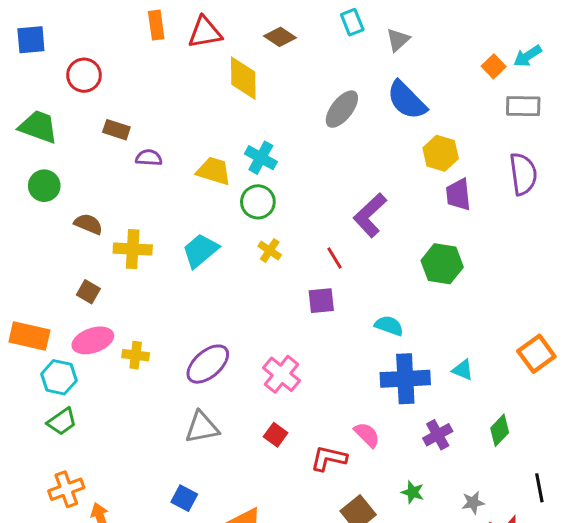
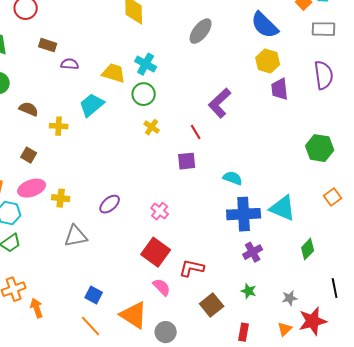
blue semicircle: (407, 100) -> (265, 25), moved
yellow cross: (133, 249) -> (59, 126), size x0.7
cyan trapezoid: (200, 251) -> (92, 105), moved
green hexagon: (442, 264) -> (320, 148), moved
orange square: (536, 354) -> (333, 197), size x0.7
purple ellipse: (208, 364) -> (110, 204), size x0.7
cyan triangle: (463, 370) -> (283, 208), size x1.8
pink cross: (281, 374) -> (160, 211), size x0.7
gray triangle: (202, 427) -> (76, 236), moved
red square: (276, 435) -> (156, 252), size x1.8
pink semicircle: (367, 435) -> (162, 287), moved
purple cross: (438, 435) -> (253, 252), moved

